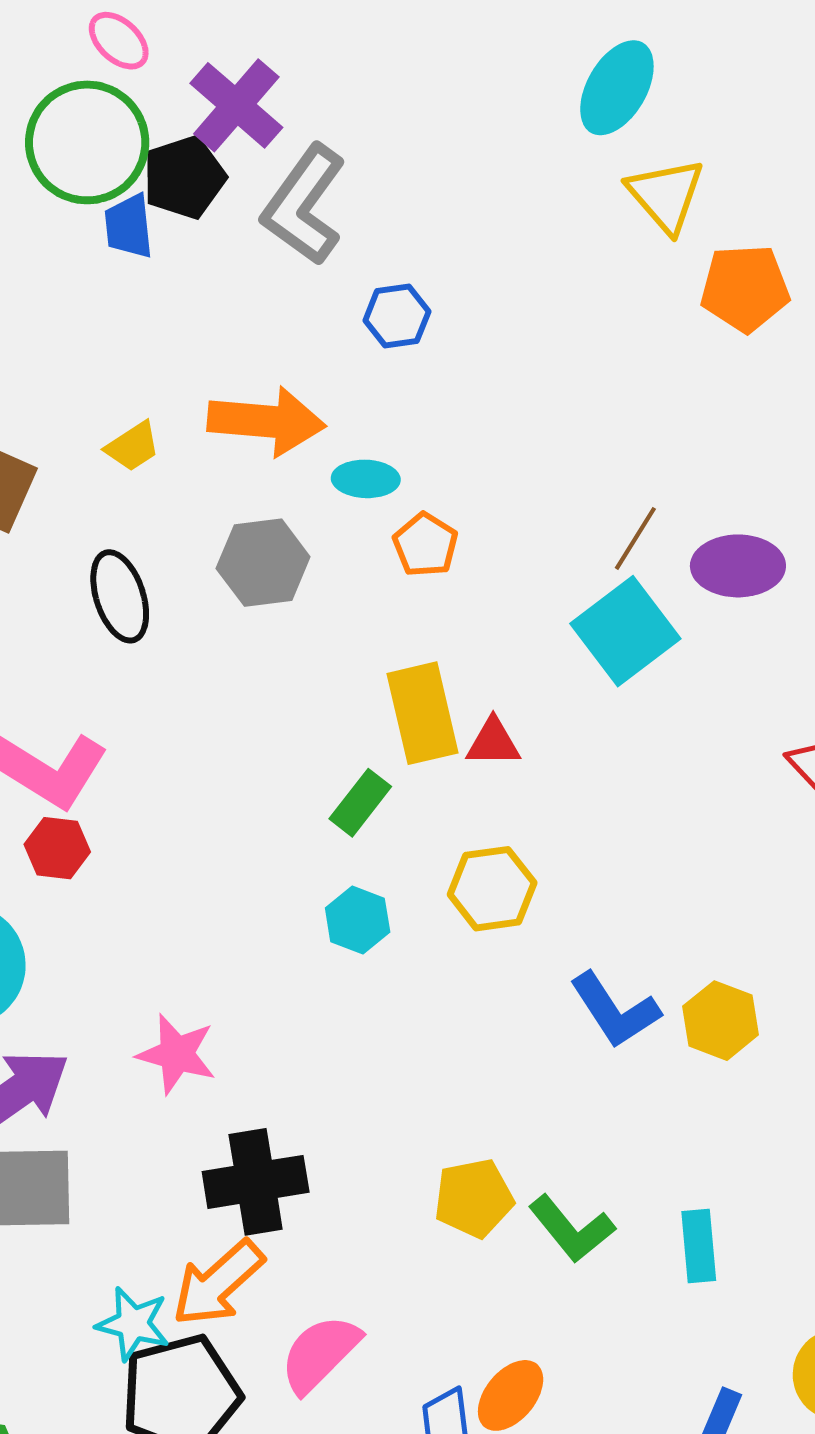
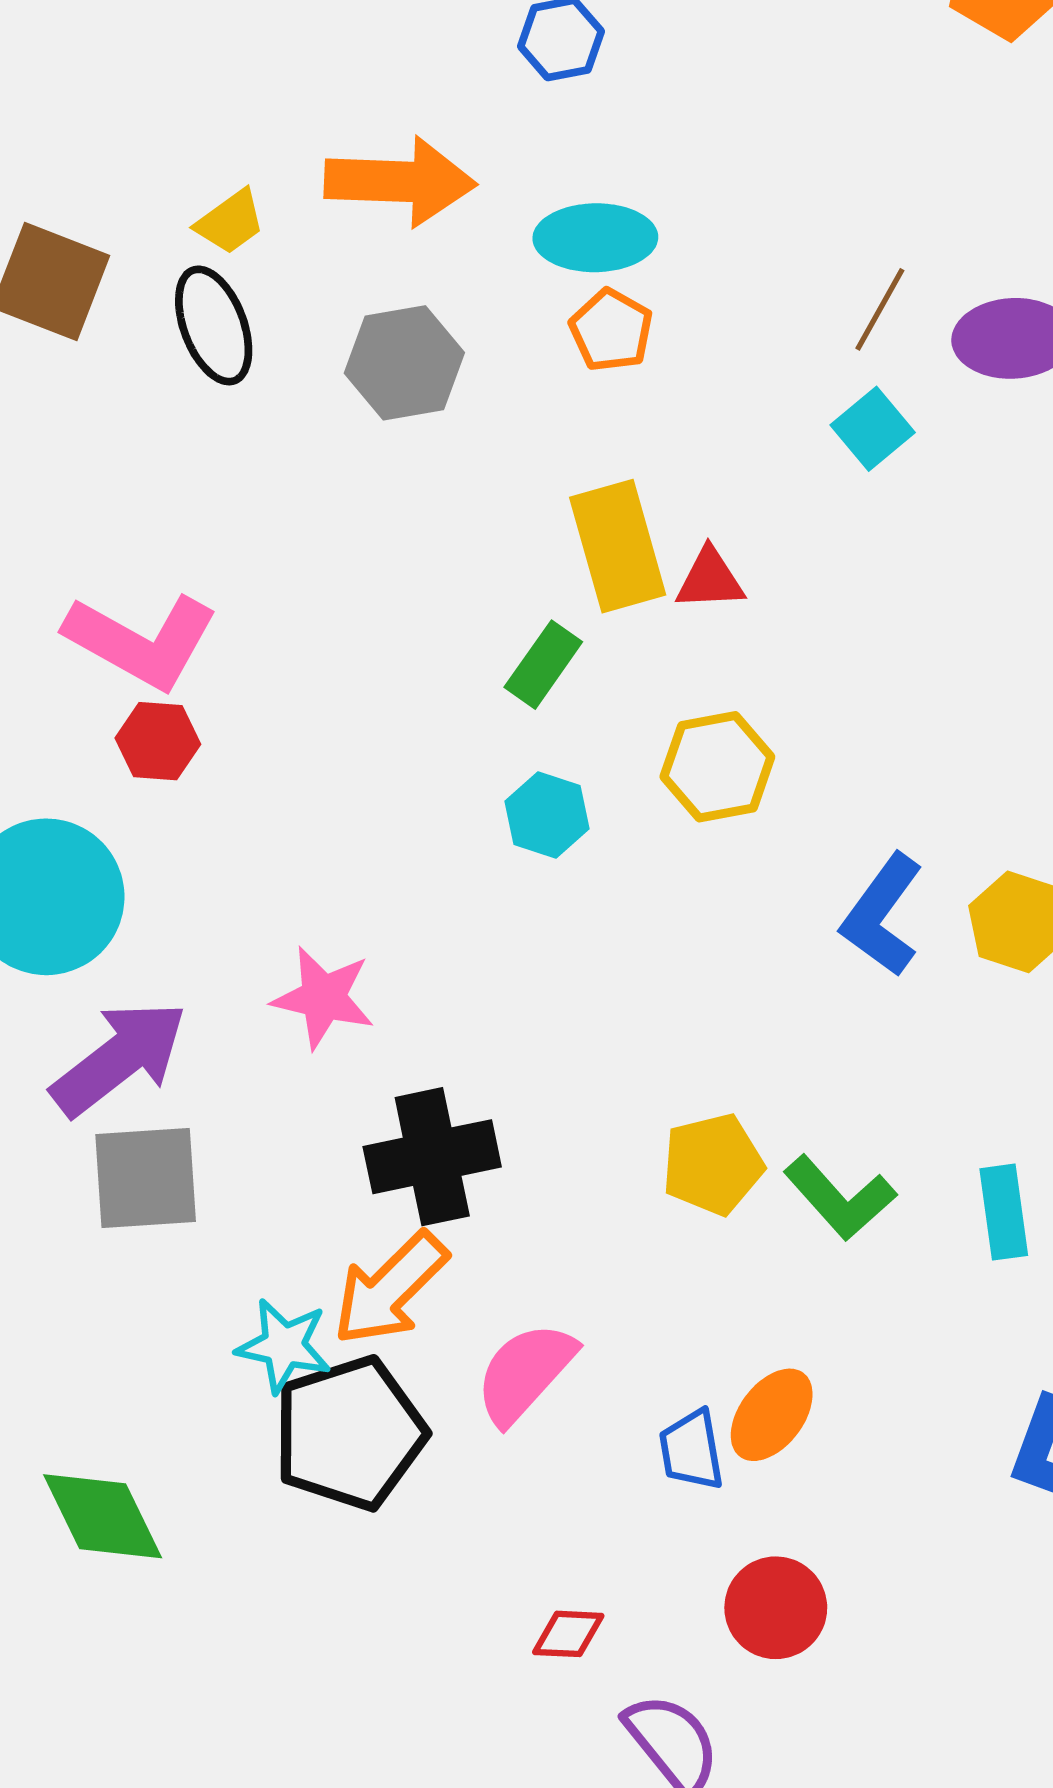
cyan ellipse: (366, 479) -> (595, 238), moved, size x1.4
black ellipse: (120, 596) -> (214, 325), moved
cyan square: (625, 631) -> (873, 429), size x0.6
blue L-shape: (615, 1010) -> (882, 915), turned 72

